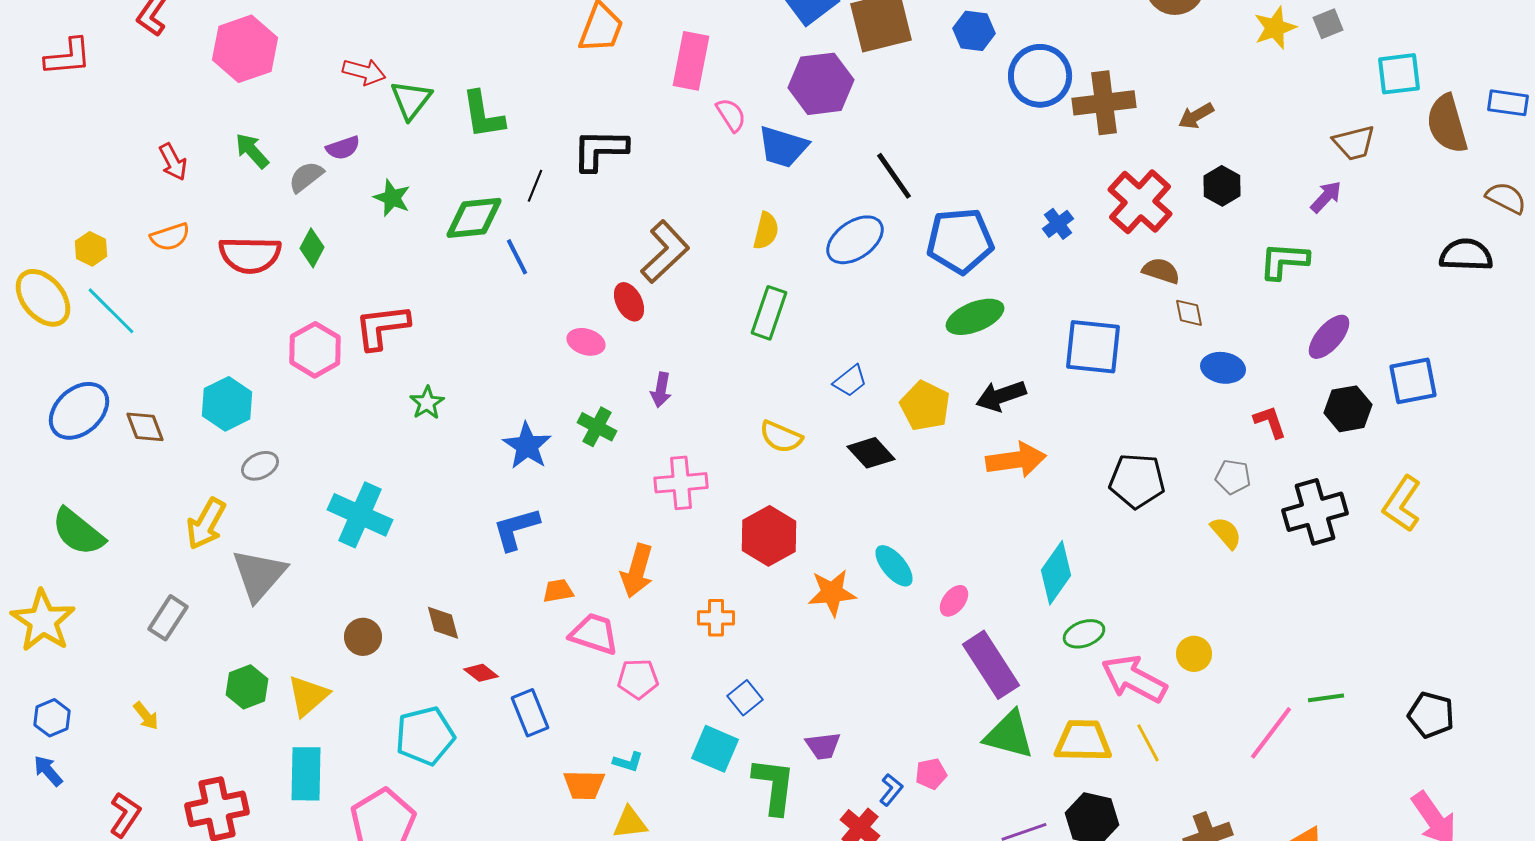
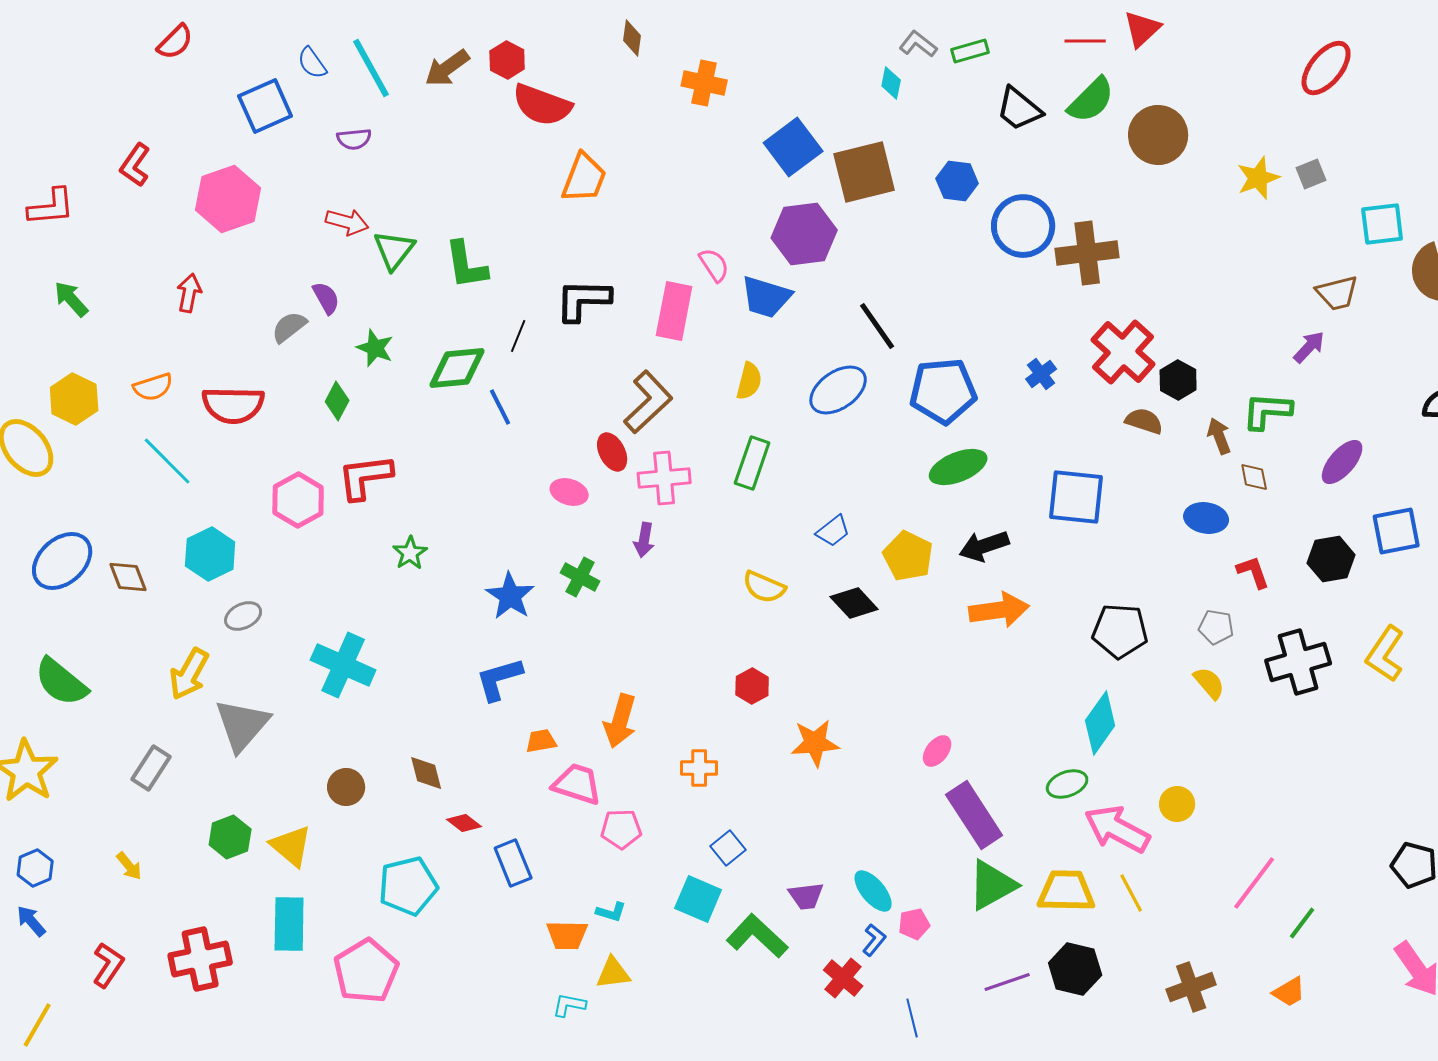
pink rectangle: (691, 61) -> (674, 311), moved
brown arrow: (1196, 116) -> (1219, 436), moved, turned 99
purple semicircle: (343, 148) -> (326, 298), turned -100
green arrow: (252, 151) -> (71, 299), moved
red arrow: (173, 162) -> (189, 293), moved, turned -141
black hexagon: (1222, 186) -> (1178, 380), moved
green diamond: (312, 248) -> (337, 401), moved
yellow hexagon: (91, 249) -> (74, 399), size x1.5
cyan line: (111, 311) -> (167, 461), moved
brown diamond: (1189, 313) -> (1254, 477), moved
purple ellipse: (1329, 337) -> (1342, 462), moved
pink cross: (681, 483) -> (664, 478), moved
red hexagon: (769, 536) -> (752, 686), size x0.6
cyan ellipse: (894, 566) -> (873, 891), moved
cyan diamond: (1056, 573) -> (1100, 723), moved
yellow triangle: (308, 696) -> (291, 846), turned -39
green line: (1326, 698) -> (1302, 923), moved, turned -45
green triangle: (1009, 735) -> (992, 885), turned -44
green L-shape: (774, 786) -> (757, 936), turned -54

